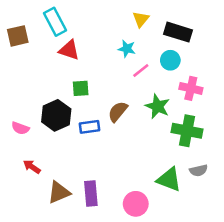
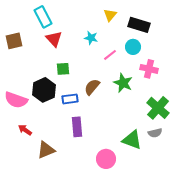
brown square: (18, 36) -> (14, 41), moved
cyan star: (127, 49) -> (91, 38), moved
red triangle: (69, 50) -> (54, 39), turned 30
pink semicircle: (20, 128) -> (16, 100), size x1.6
green cross: (187, 131) -> (158, 108), moved, turned 30
purple rectangle: (91, 194) -> (77, 127), moved

